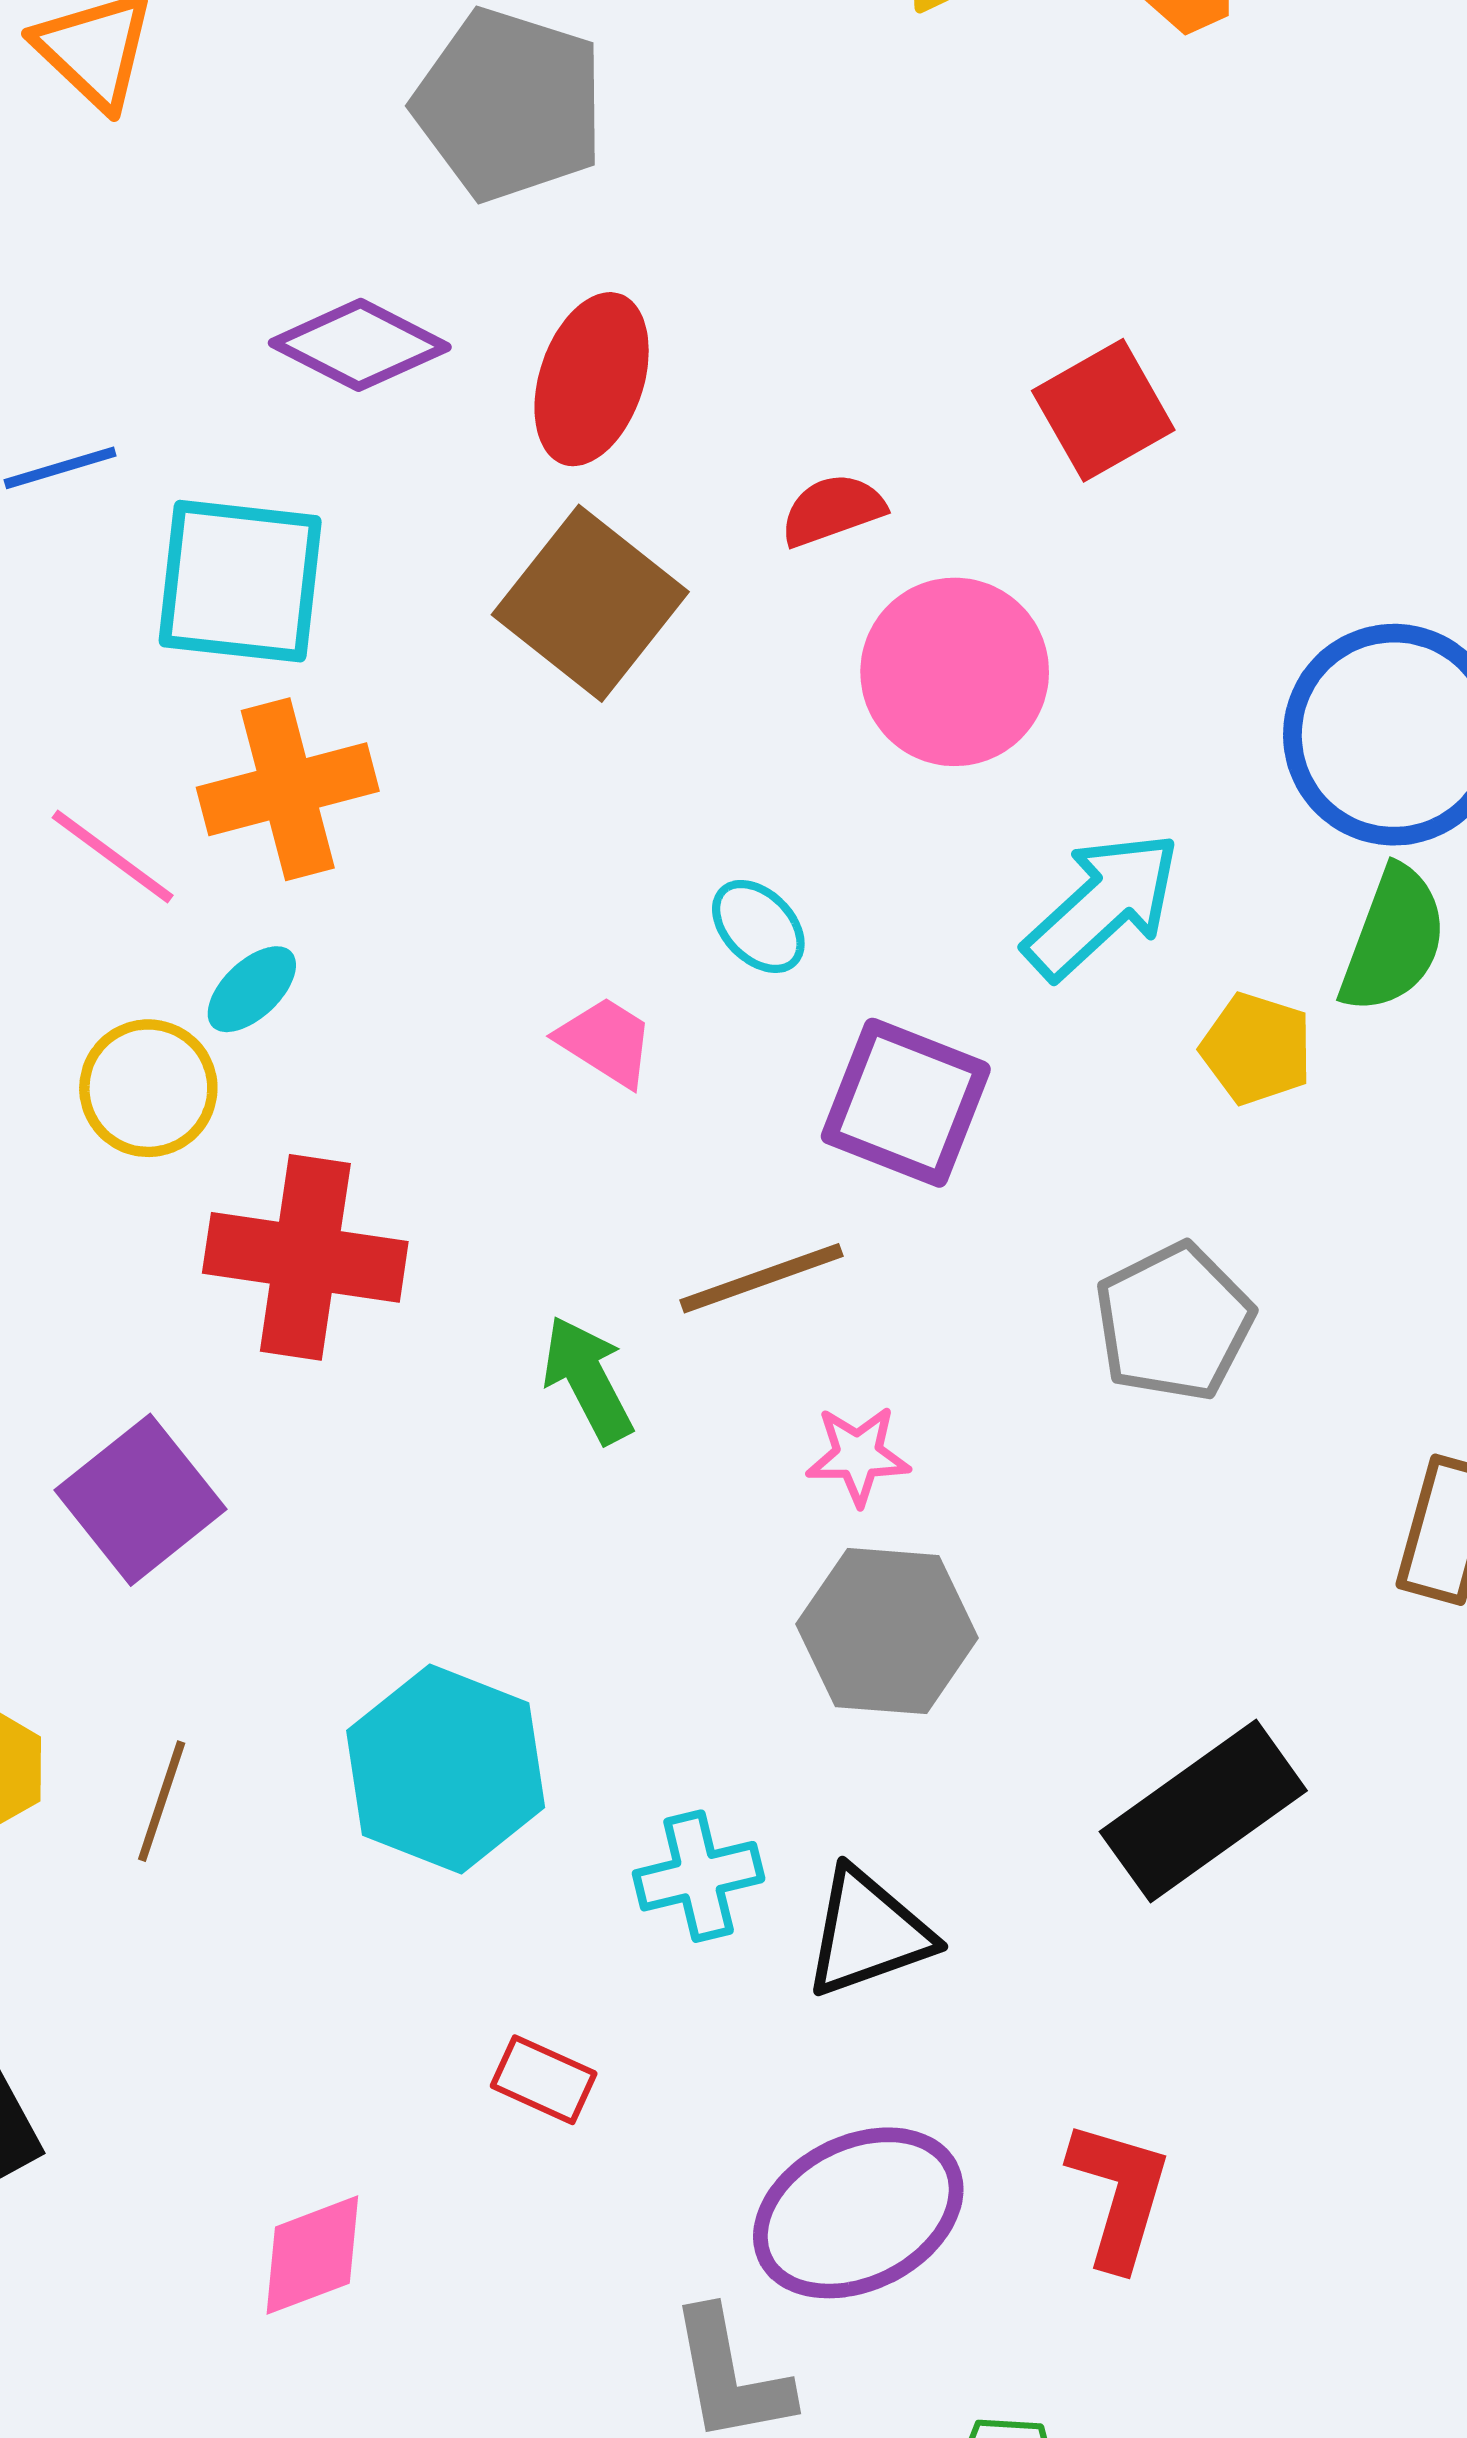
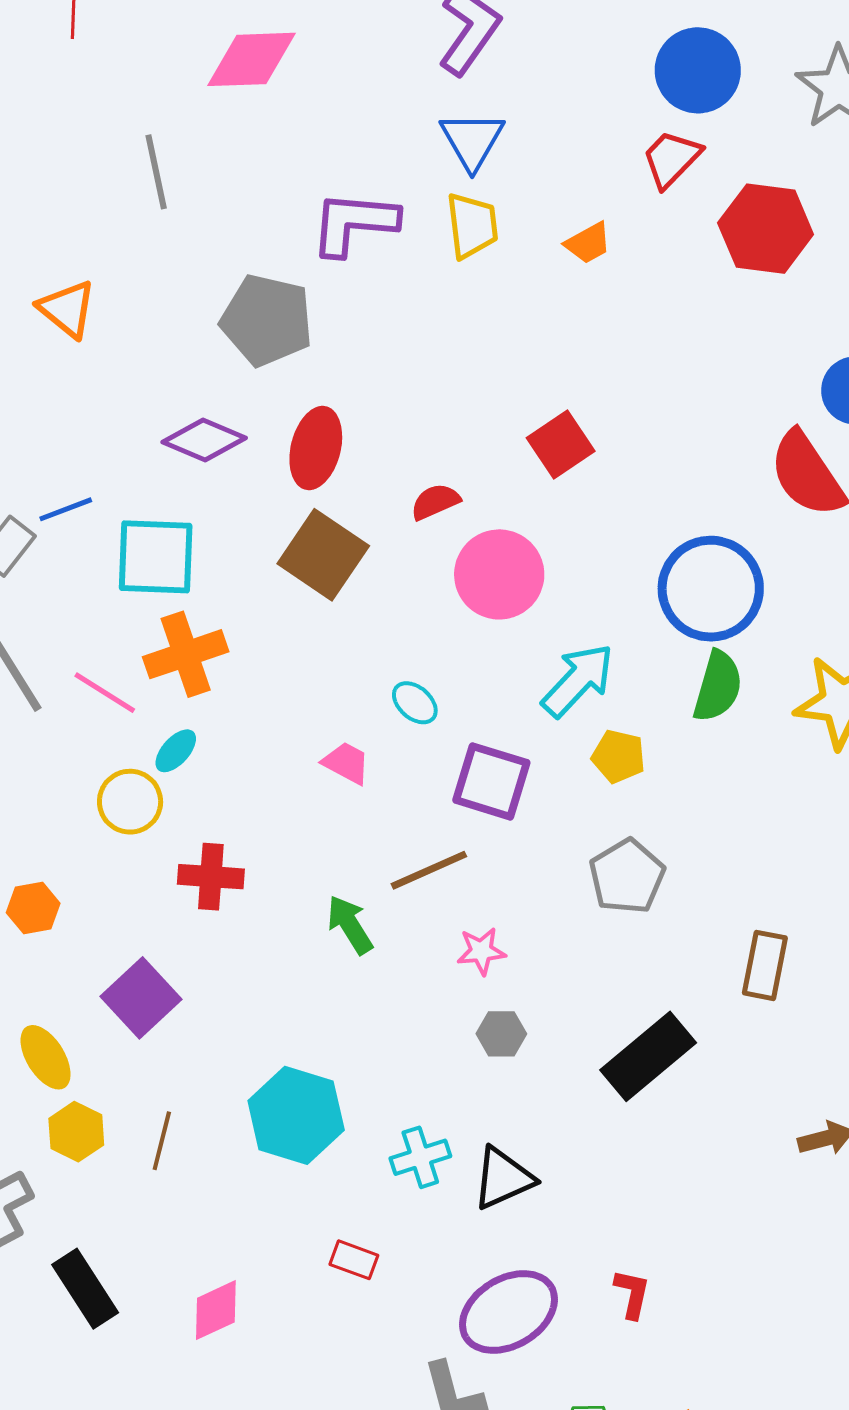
yellow pentagon: (1257, 1049) -> (618, 756), moved
red cross: (305, 1257) -> (211, 877), size x0.7
gray hexagon: (887, 1631) -> (501, 1034), size x0.6
black rectangle: (1203, 1811) -> (648, 1056), moved
red L-shape: (1119, 2194) -> (632, 1294), size x0.7
pink diamond: (312, 2255) -> (216, 1310), moved

